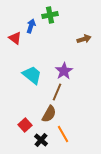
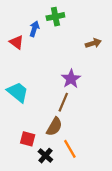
cyan trapezoid: (32, 75) -> (18, 92), moved
red square: (25, 125) -> (28, 139), turned -32

